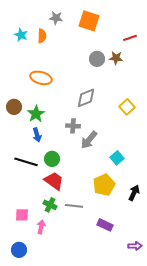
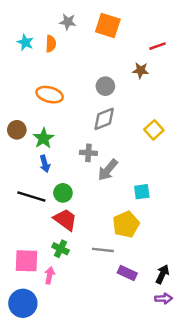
gray circle: (97, 59) -> (105, 86), moved
cyan square: (117, 158) -> (142, 192), turned 32
black arrow: (134, 193) -> (162, 274), moved
gray line: (74, 206) -> (103, 250), moved
pink square: (22, 215) -> (27, 261), size x1.5
blue circle: (19, 250) -> (23, 303), size x1.5

